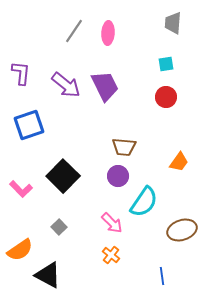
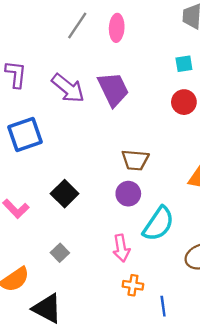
black square: (63, 176) -> (65, 194), size x0.7
pink arrow: (112, 223) -> (121, 248), turned 35
orange cross: (111, 255) -> (133, 285), moved, turned -30
blue line: (162, 276) -> (163, 306), moved

